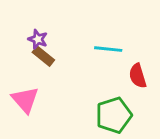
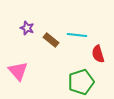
brown rectangle: (43, 56) -> (51, 40), moved

